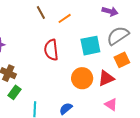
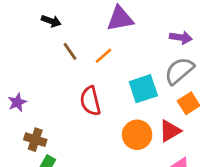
purple arrow: (110, 11) -> (181, 38), moved

